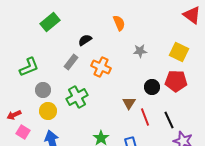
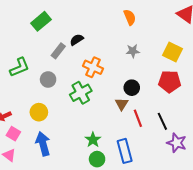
orange semicircle: (119, 23) -> (130, 17), moved
gray rectangle: (71, 62) -> (58, 51), moved
black circle: (152, 87) -> (132, 88), moved
gray circle: (43, 90) -> (48, 79), moved
green cross: (77, 97) -> (81, 93), moved

